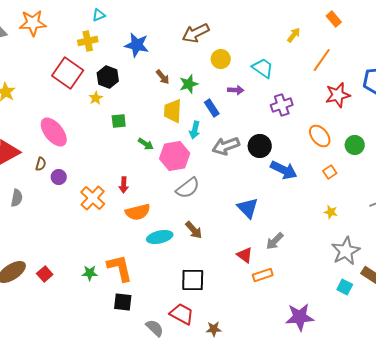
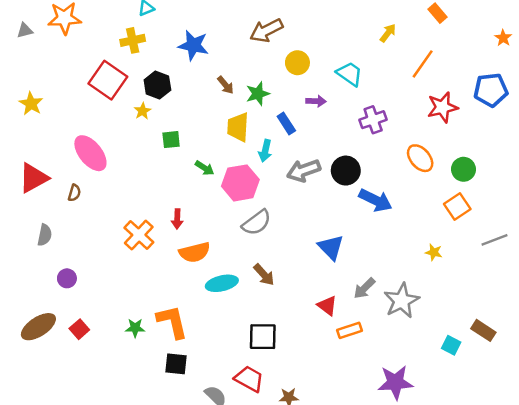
orange square: (330, 172) -> (457, 206), moved, size x1.5
purple circle: (59, 177) -> (67, 278), moved
gray star: (346, 251) -> (402, 301), moved

